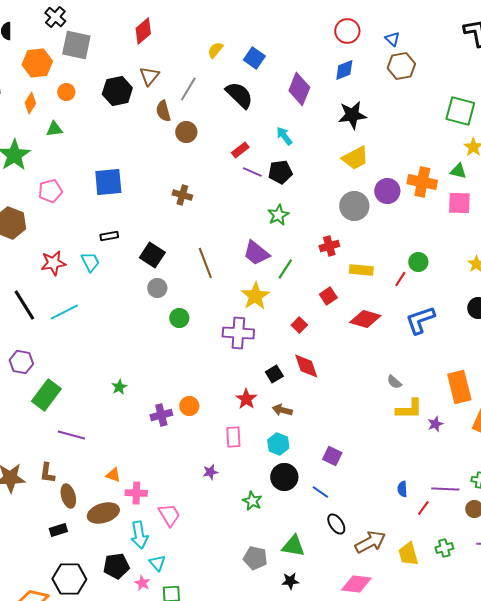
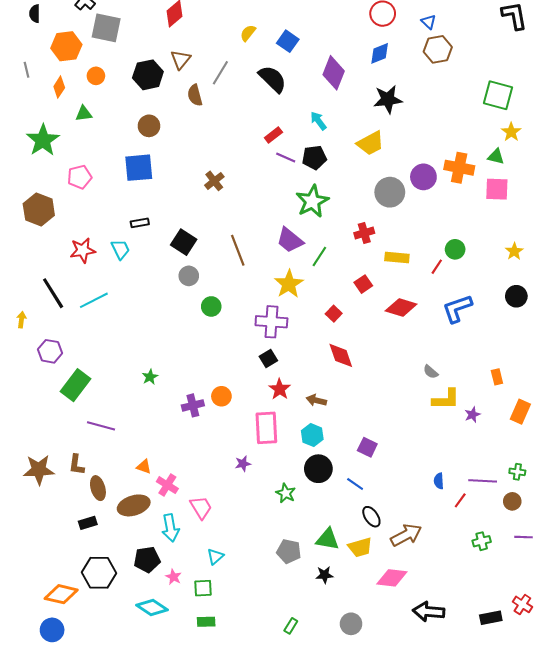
brown circle: (186, 132) -> (149, 126), moved
yellow trapezoid: (355, 158) -> (370, 143), moved
brown cross: (182, 195) -> (214, 181), turned 36
green star: (278, 215) -> (312, 201), size x1.5
black square: (274, 374) -> (268, 359), moved
orange rectangle: (459, 387) -> (497, 377), size x0.5
pink rectangle: (233, 437) -> (266, 428), size x1.5
pink cross: (136, 493) -> (167, 485), turned 30
yellow trapezoid: (408, 554) -> (360, 547), moved, turned -90
cyan triangle: (157, 563) -> (215, 556), moved, turned 30

